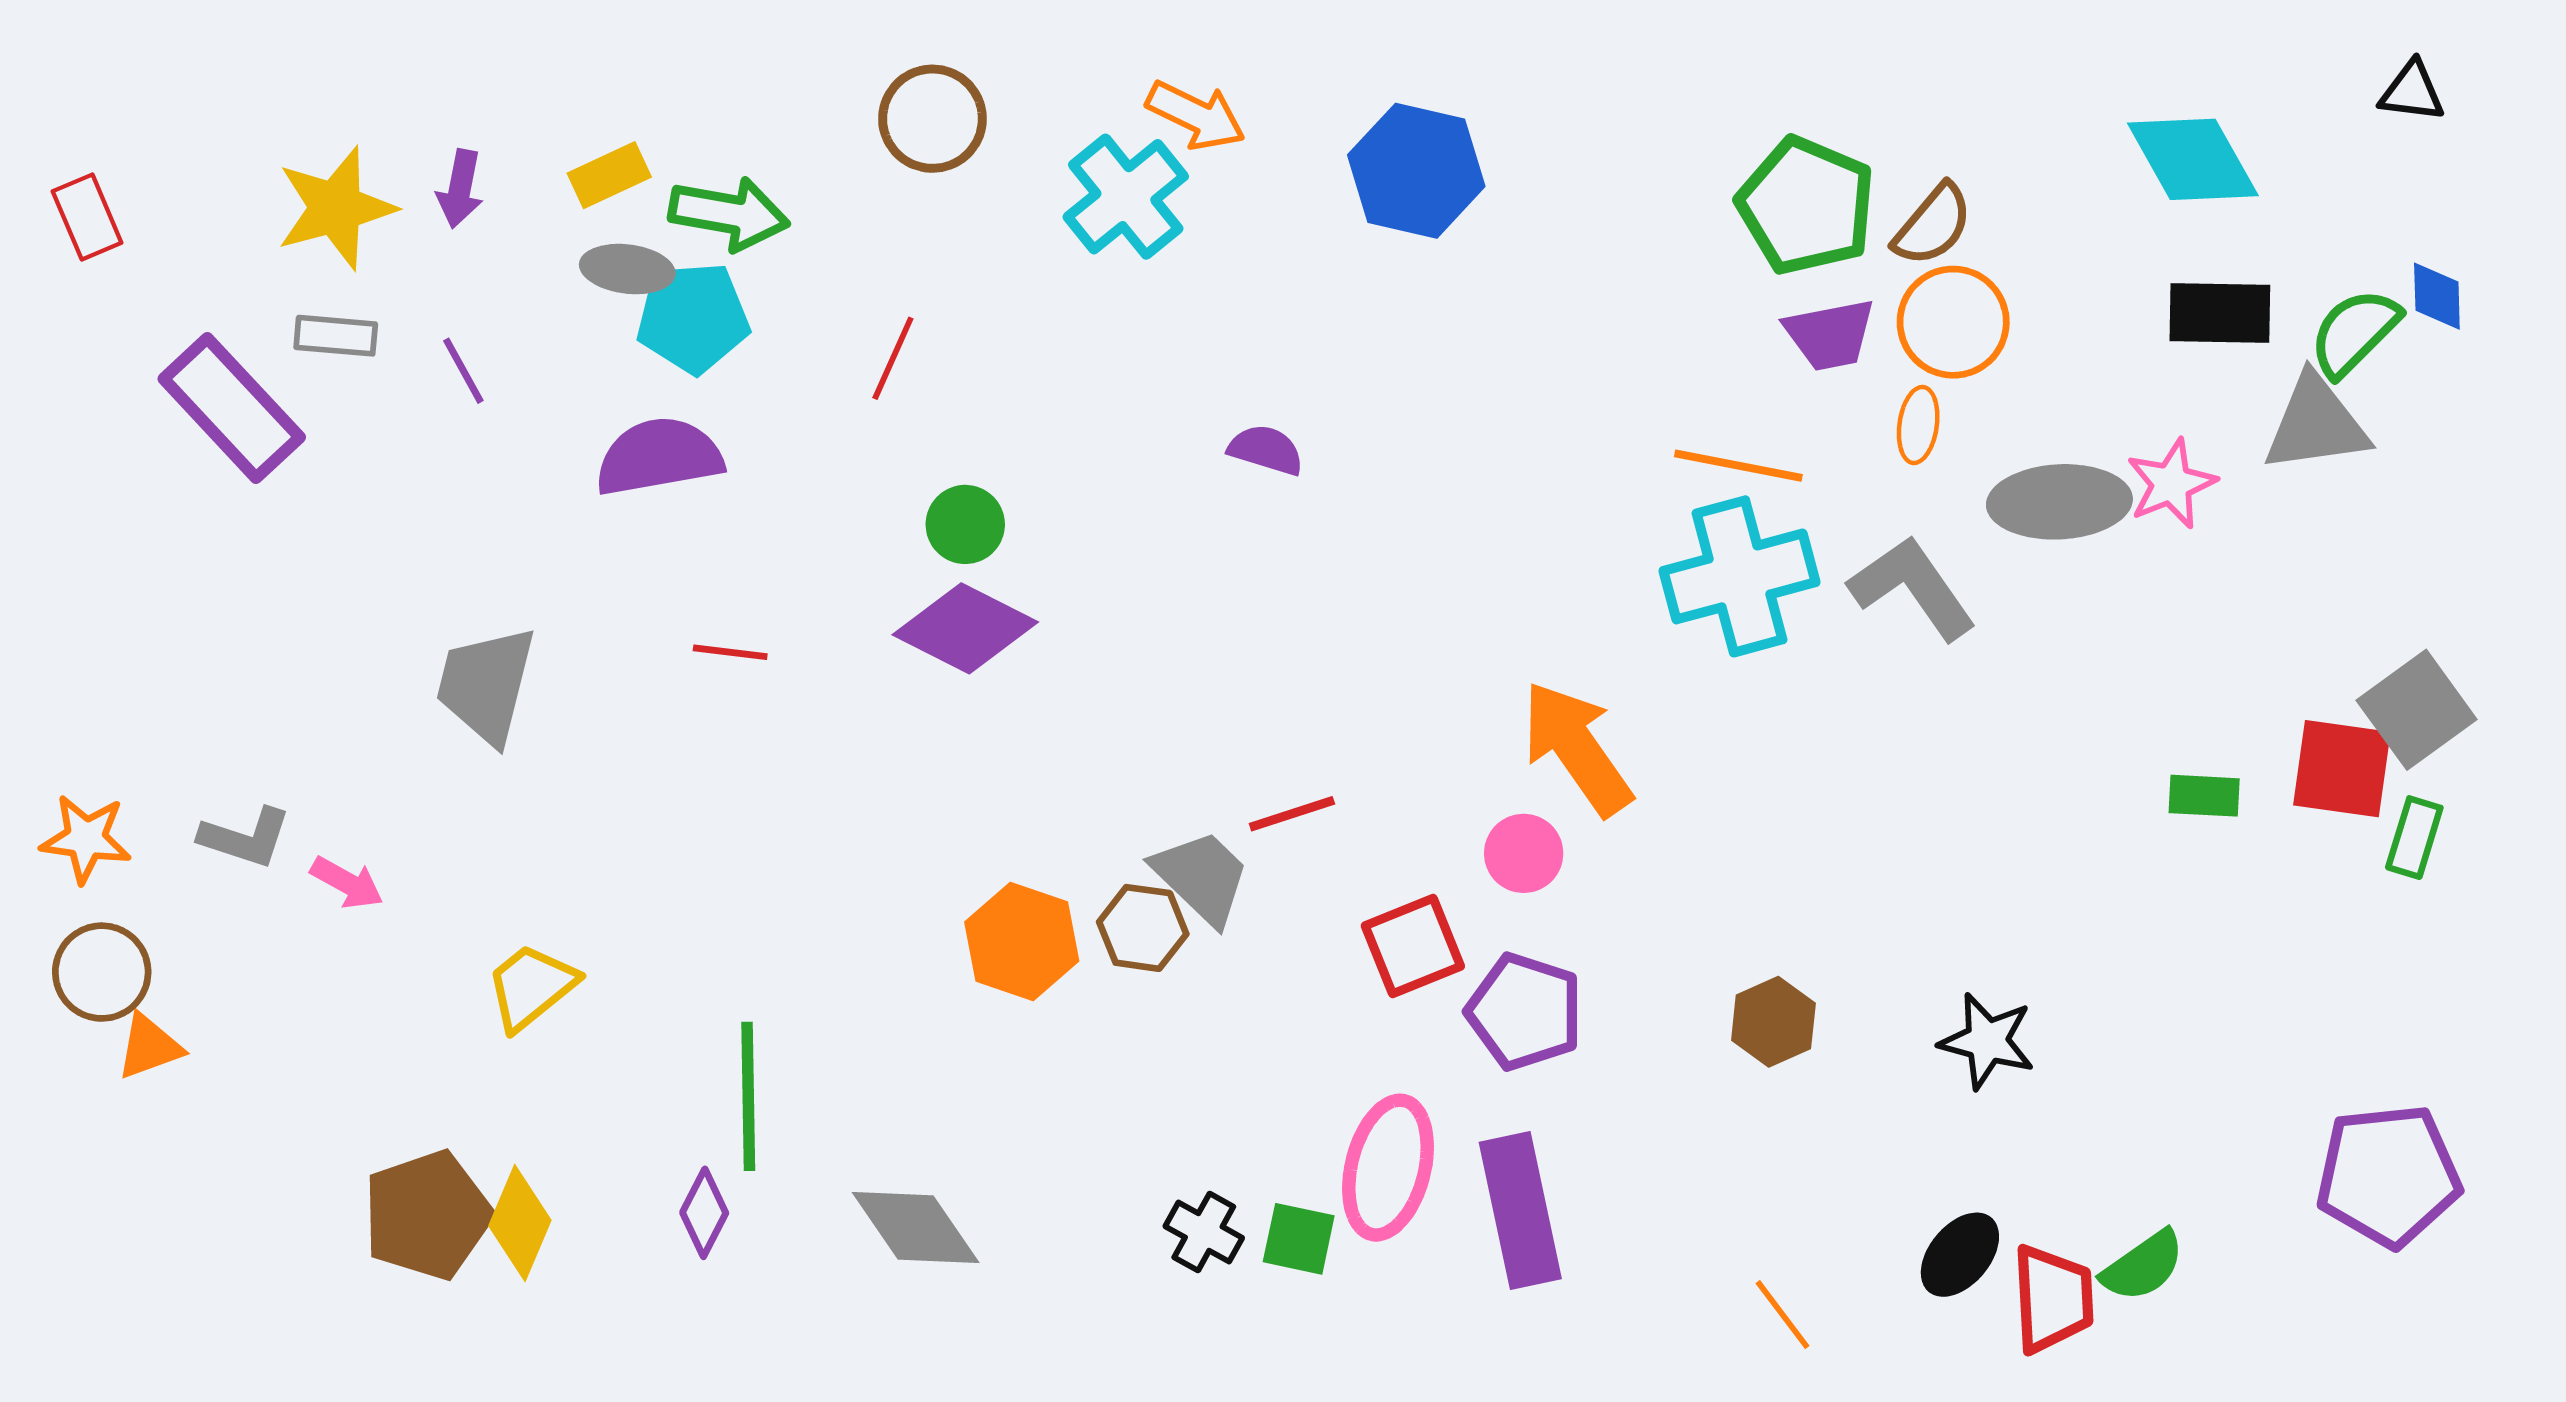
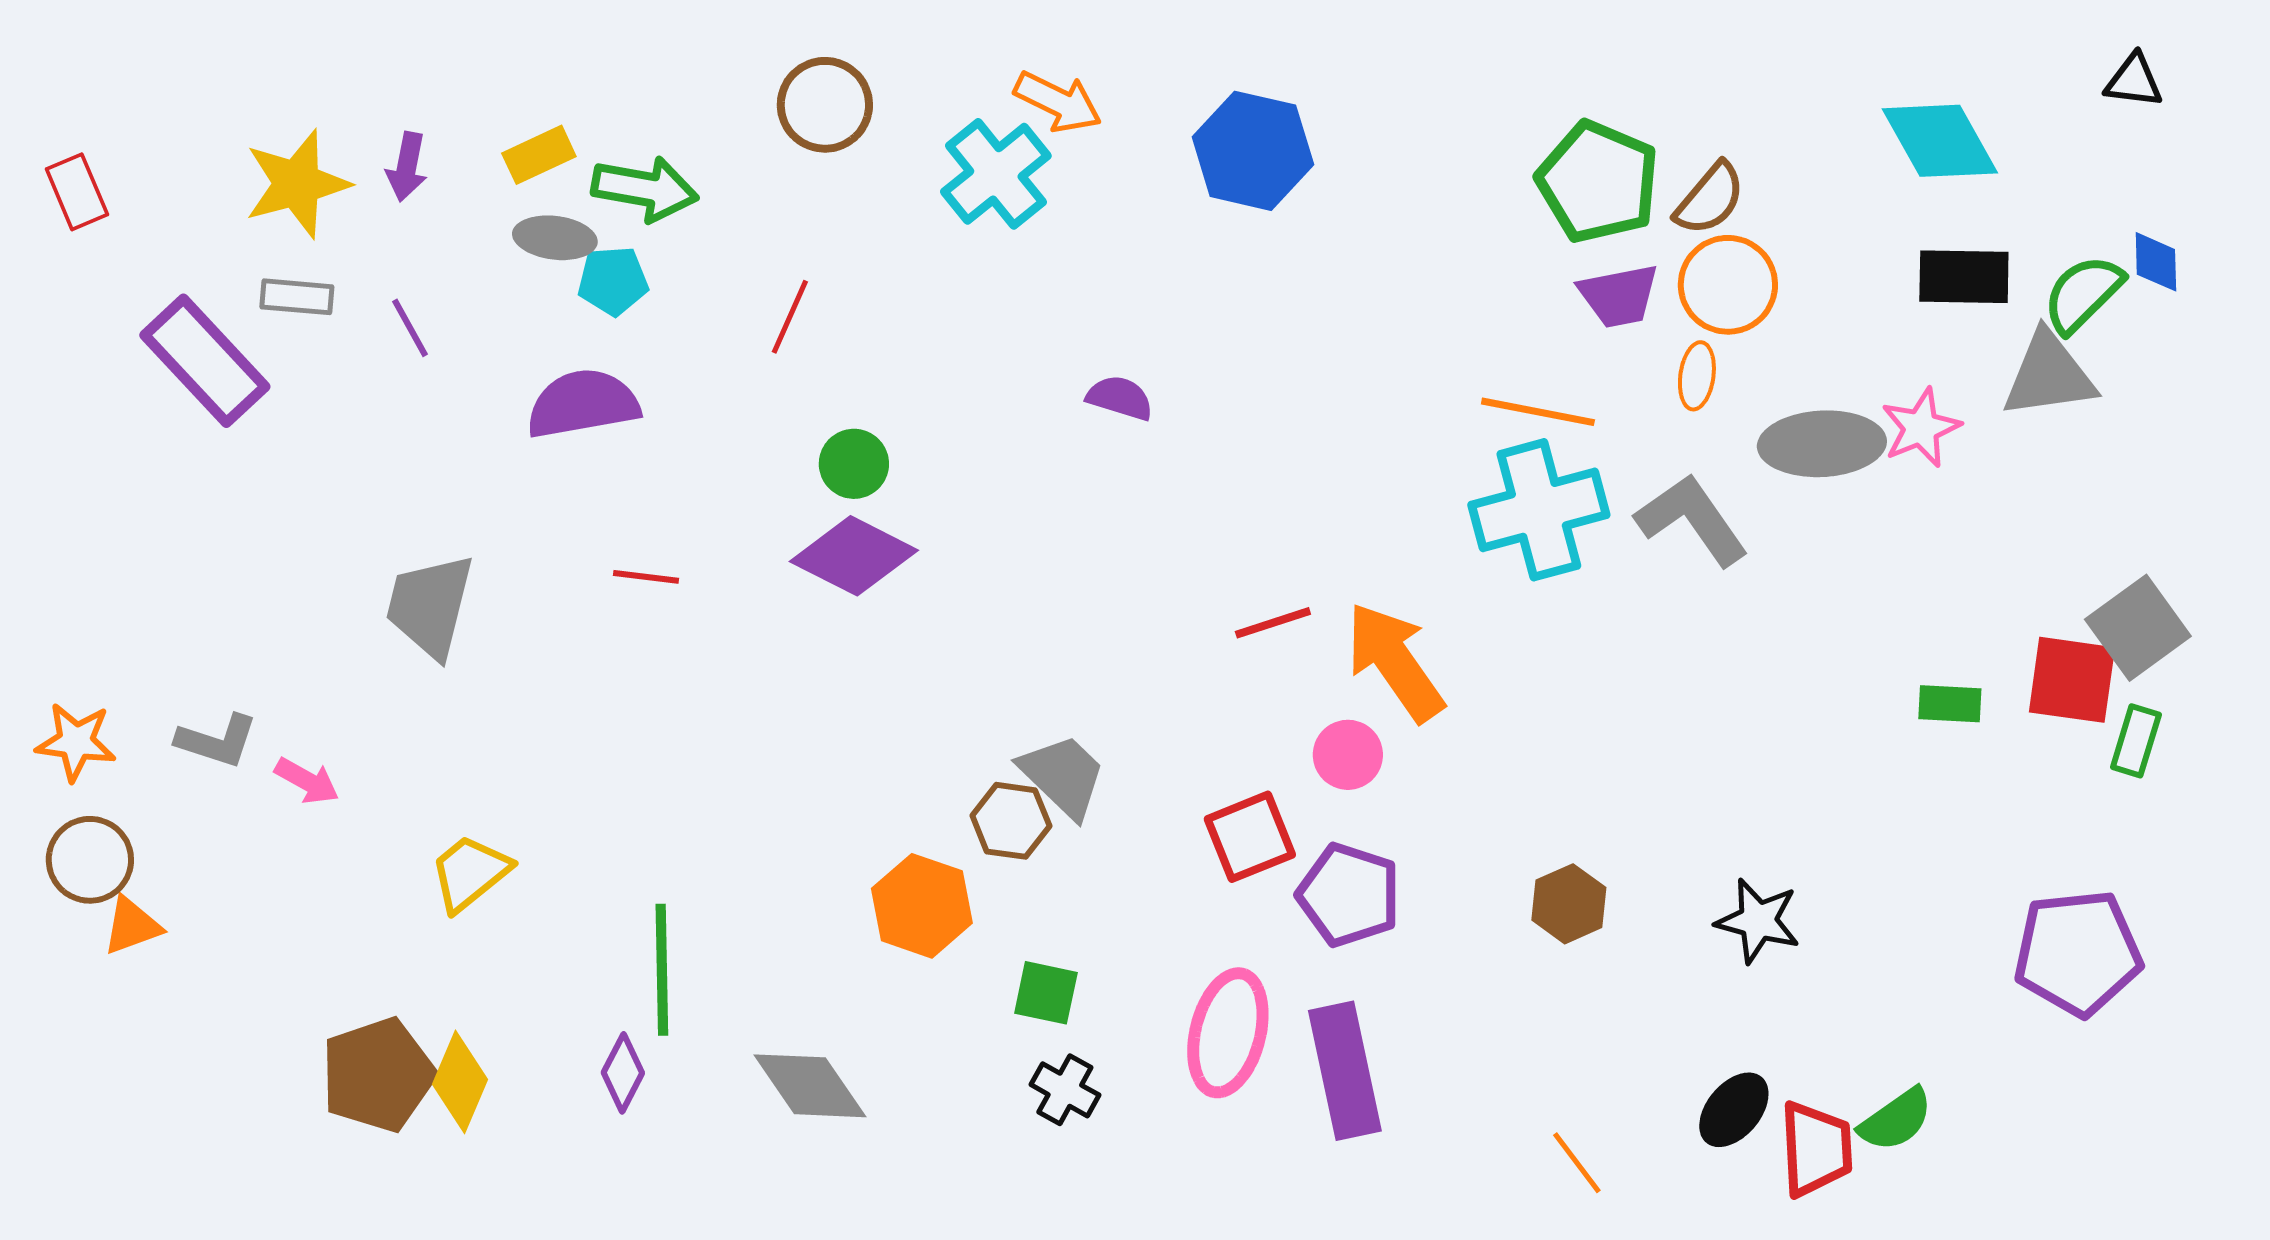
cyan pentagon: (693, 318) -> (613, 281), size x0.7
red line: (1292, 814) -> (1273, 623), moved
orange hexagon: (1022, 942) -> (922, 906), moved
purple pentagon: (2388, 1176) -> (2078, 953), moved
green square: (1299, 1239) -> (1046, 993), moved

